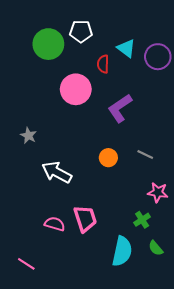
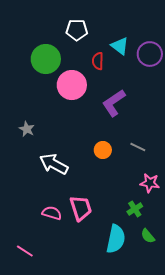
green circle: (48, 44) -> (46, 59), moved

